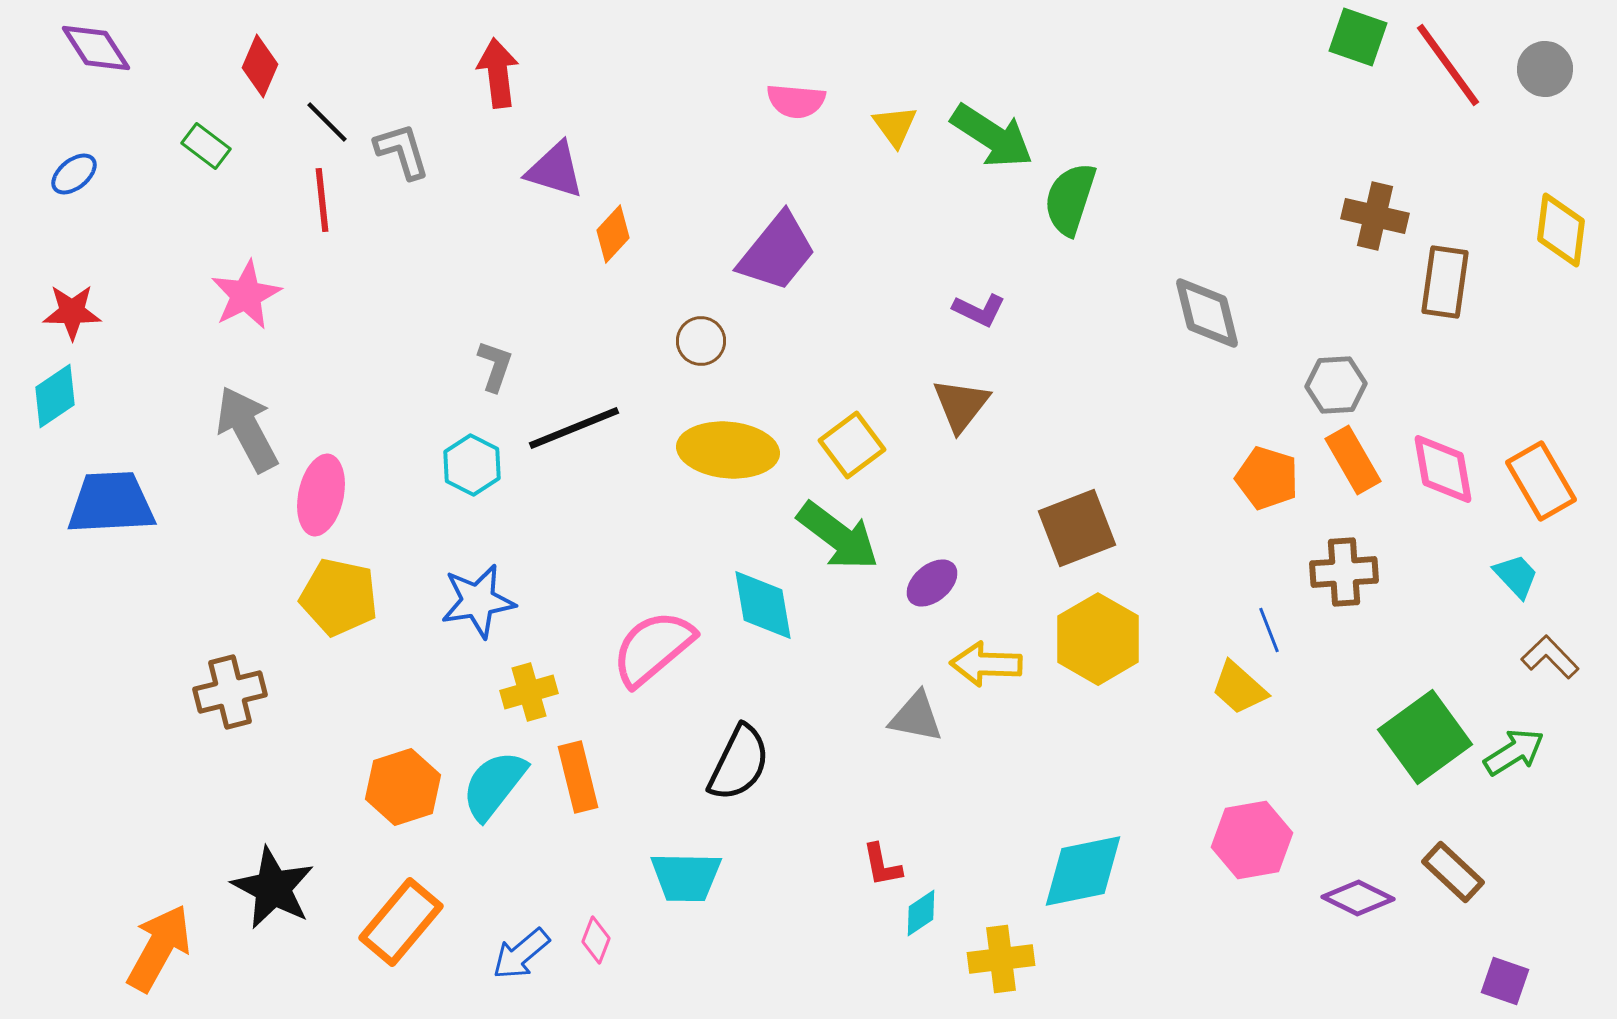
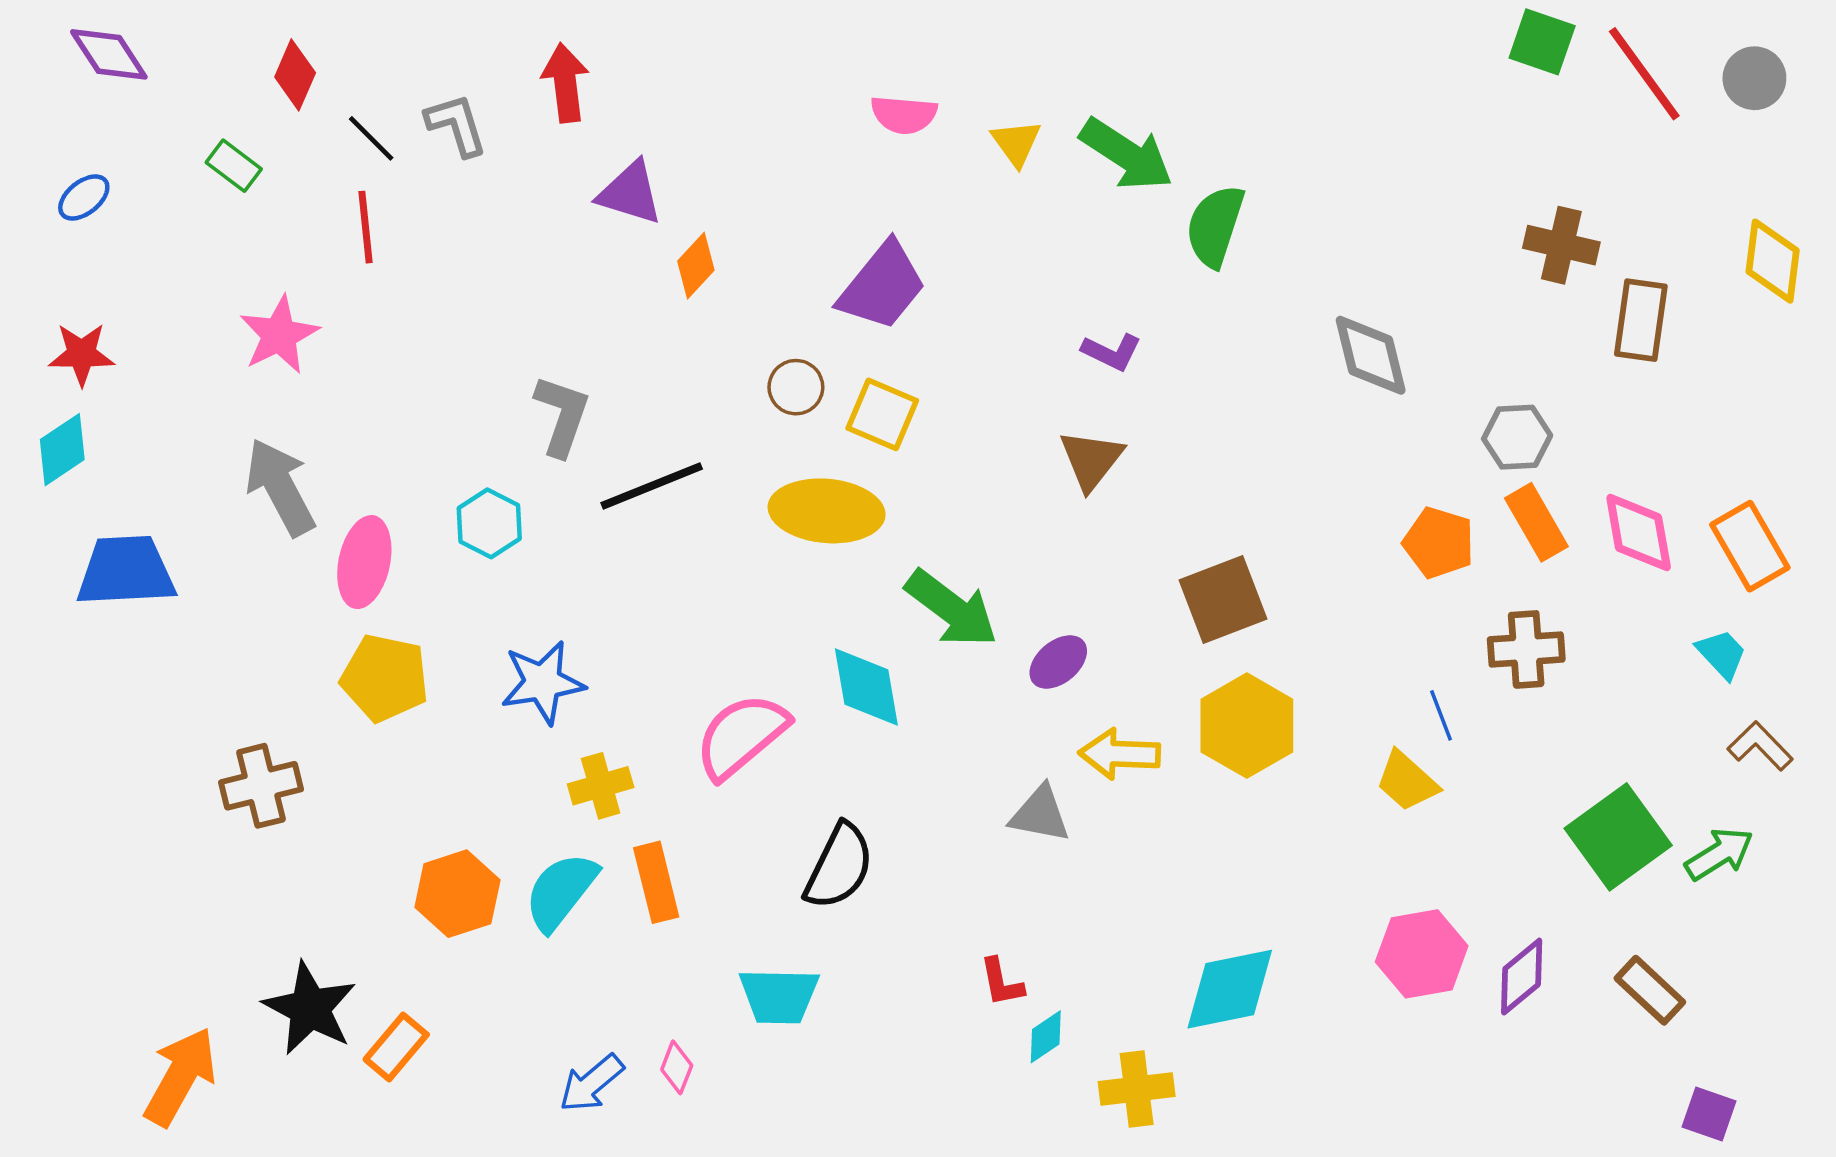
gray L-shape: (402, 151) -> (456, 125), moved
gray L-shape: (495, 366) -> (562, 416), size x1.4
yellow square: (852, 445) -> (882, 414), moved, turned -30
cyan hexagon: (472, 465) -> (489, 523), moved
purple diamond: (1358, 898) -> (1522, 977), moved, turned -66
orange rectangle: (401, 922) -> (396, 1047), moved, size x0.7

